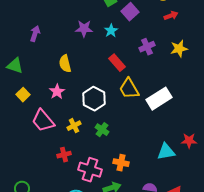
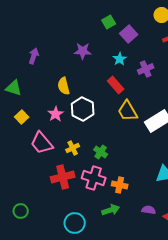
cyan star: (111, 31) -> (120, 59), moved
white hexagon: (94, 99) -> (83, 109), moved
red cross: (64, 155) -> (63, 177), size x1.6
pink cross: (90, 170) -> (94, 178), moved

